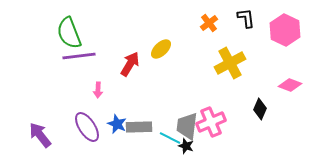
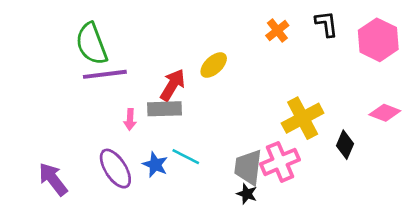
yellow cross: (230, 63) -> (303, 118), moved
gray rectangle: (139, 127) -> (165, 109), moved
cyan line: (170, 138) -> (186, 157), moved

